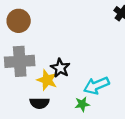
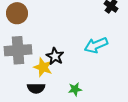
cyan arrow: (96, 85) -> (96, 45), moved

